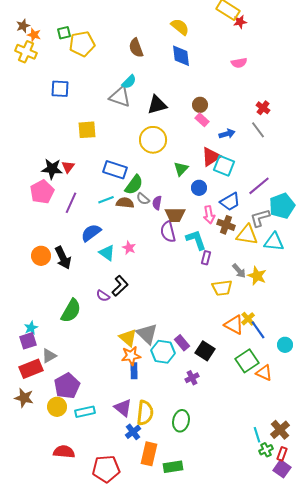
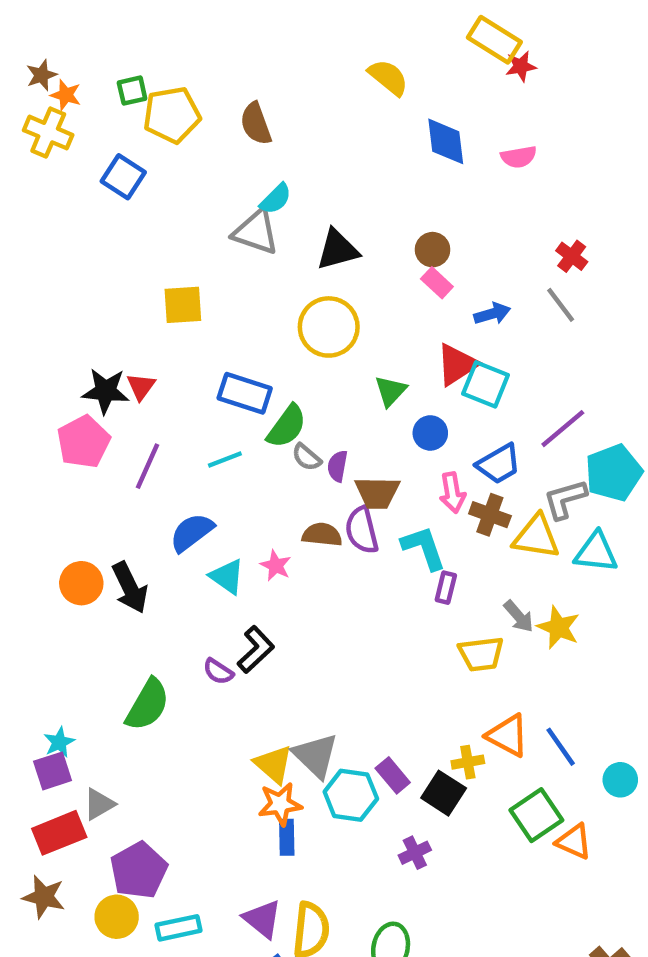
brown semicircle: (136, 48) -> (256, 124), moved
blue diamond: (181, 56) -> (446, 141), moved
blue square: (60, 89) -> (123, 177), moved, turned 30
brown semicircle: (125, 203) -> (322, 535), moved
yellow cross: (248, 319) -> (468, 762), moved, turned 32

